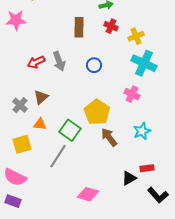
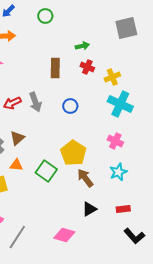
pink cross: (132, 94) -> (115, 141), moved
gray line: (58, 156) -> (17, 237), moved
black triangle: (129, 178) -> (89, 209), moved

